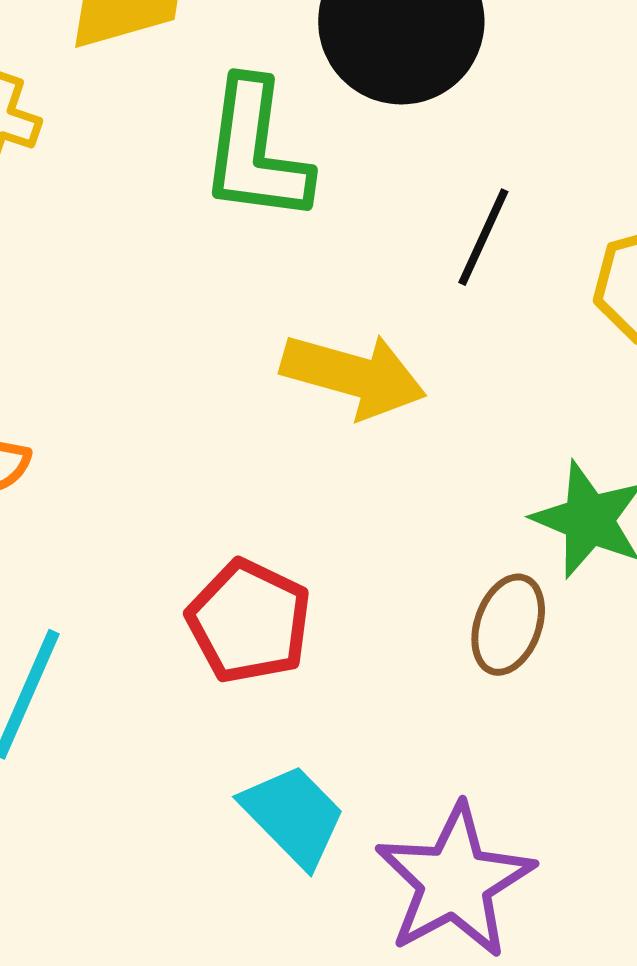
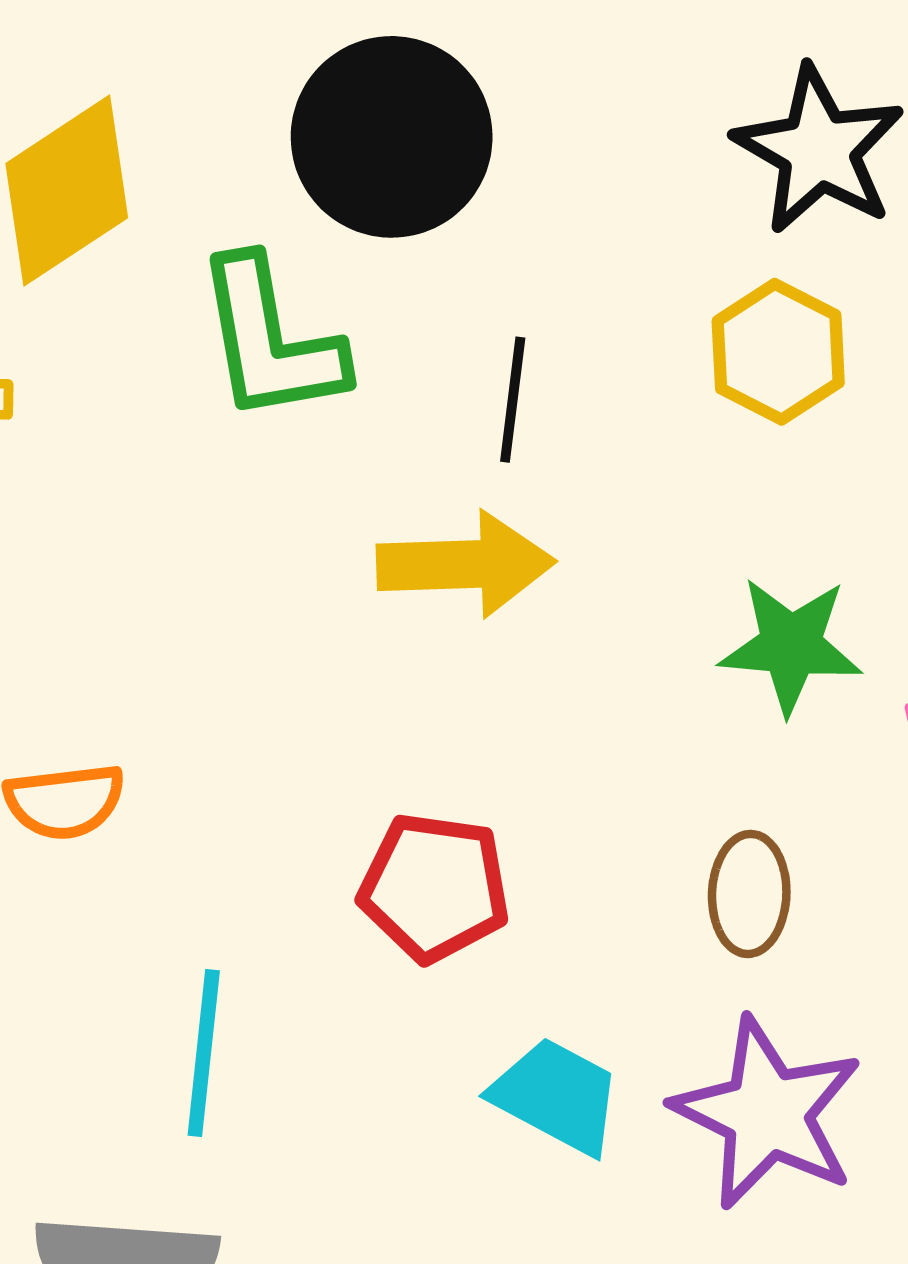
black line: (483, 237) -> (513, 400), moved
brown ellipse: (508, 625) -> (749, 894), moved

